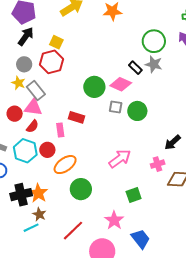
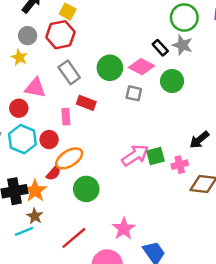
gray rectangle: (36, 91) -> (69, 72), moved
green circle: (137, 111) -> (172, 81), moved
red circle: (15, 114) -> (19, 108), moved
red semicircle: (32, 126) -> (54, 173), moved
green square: (134, 195) -> (156, 156), moved

